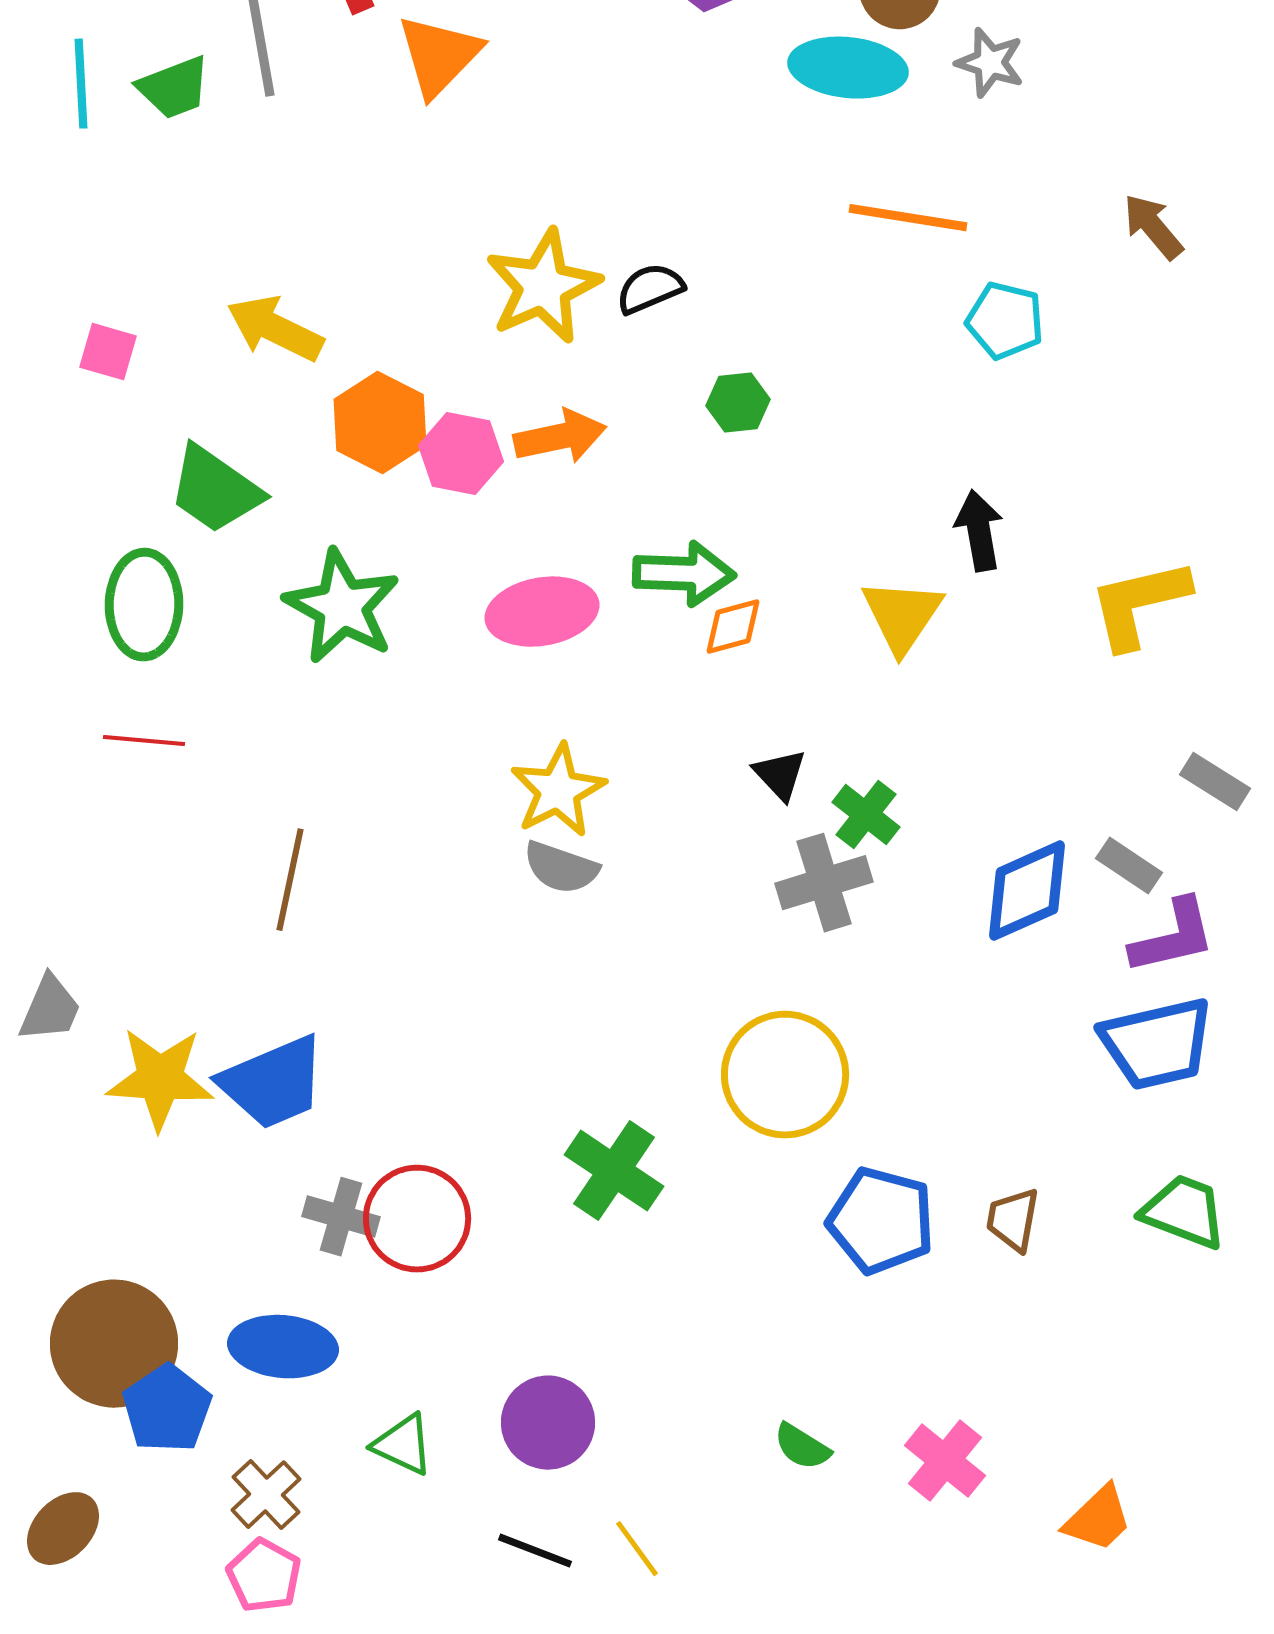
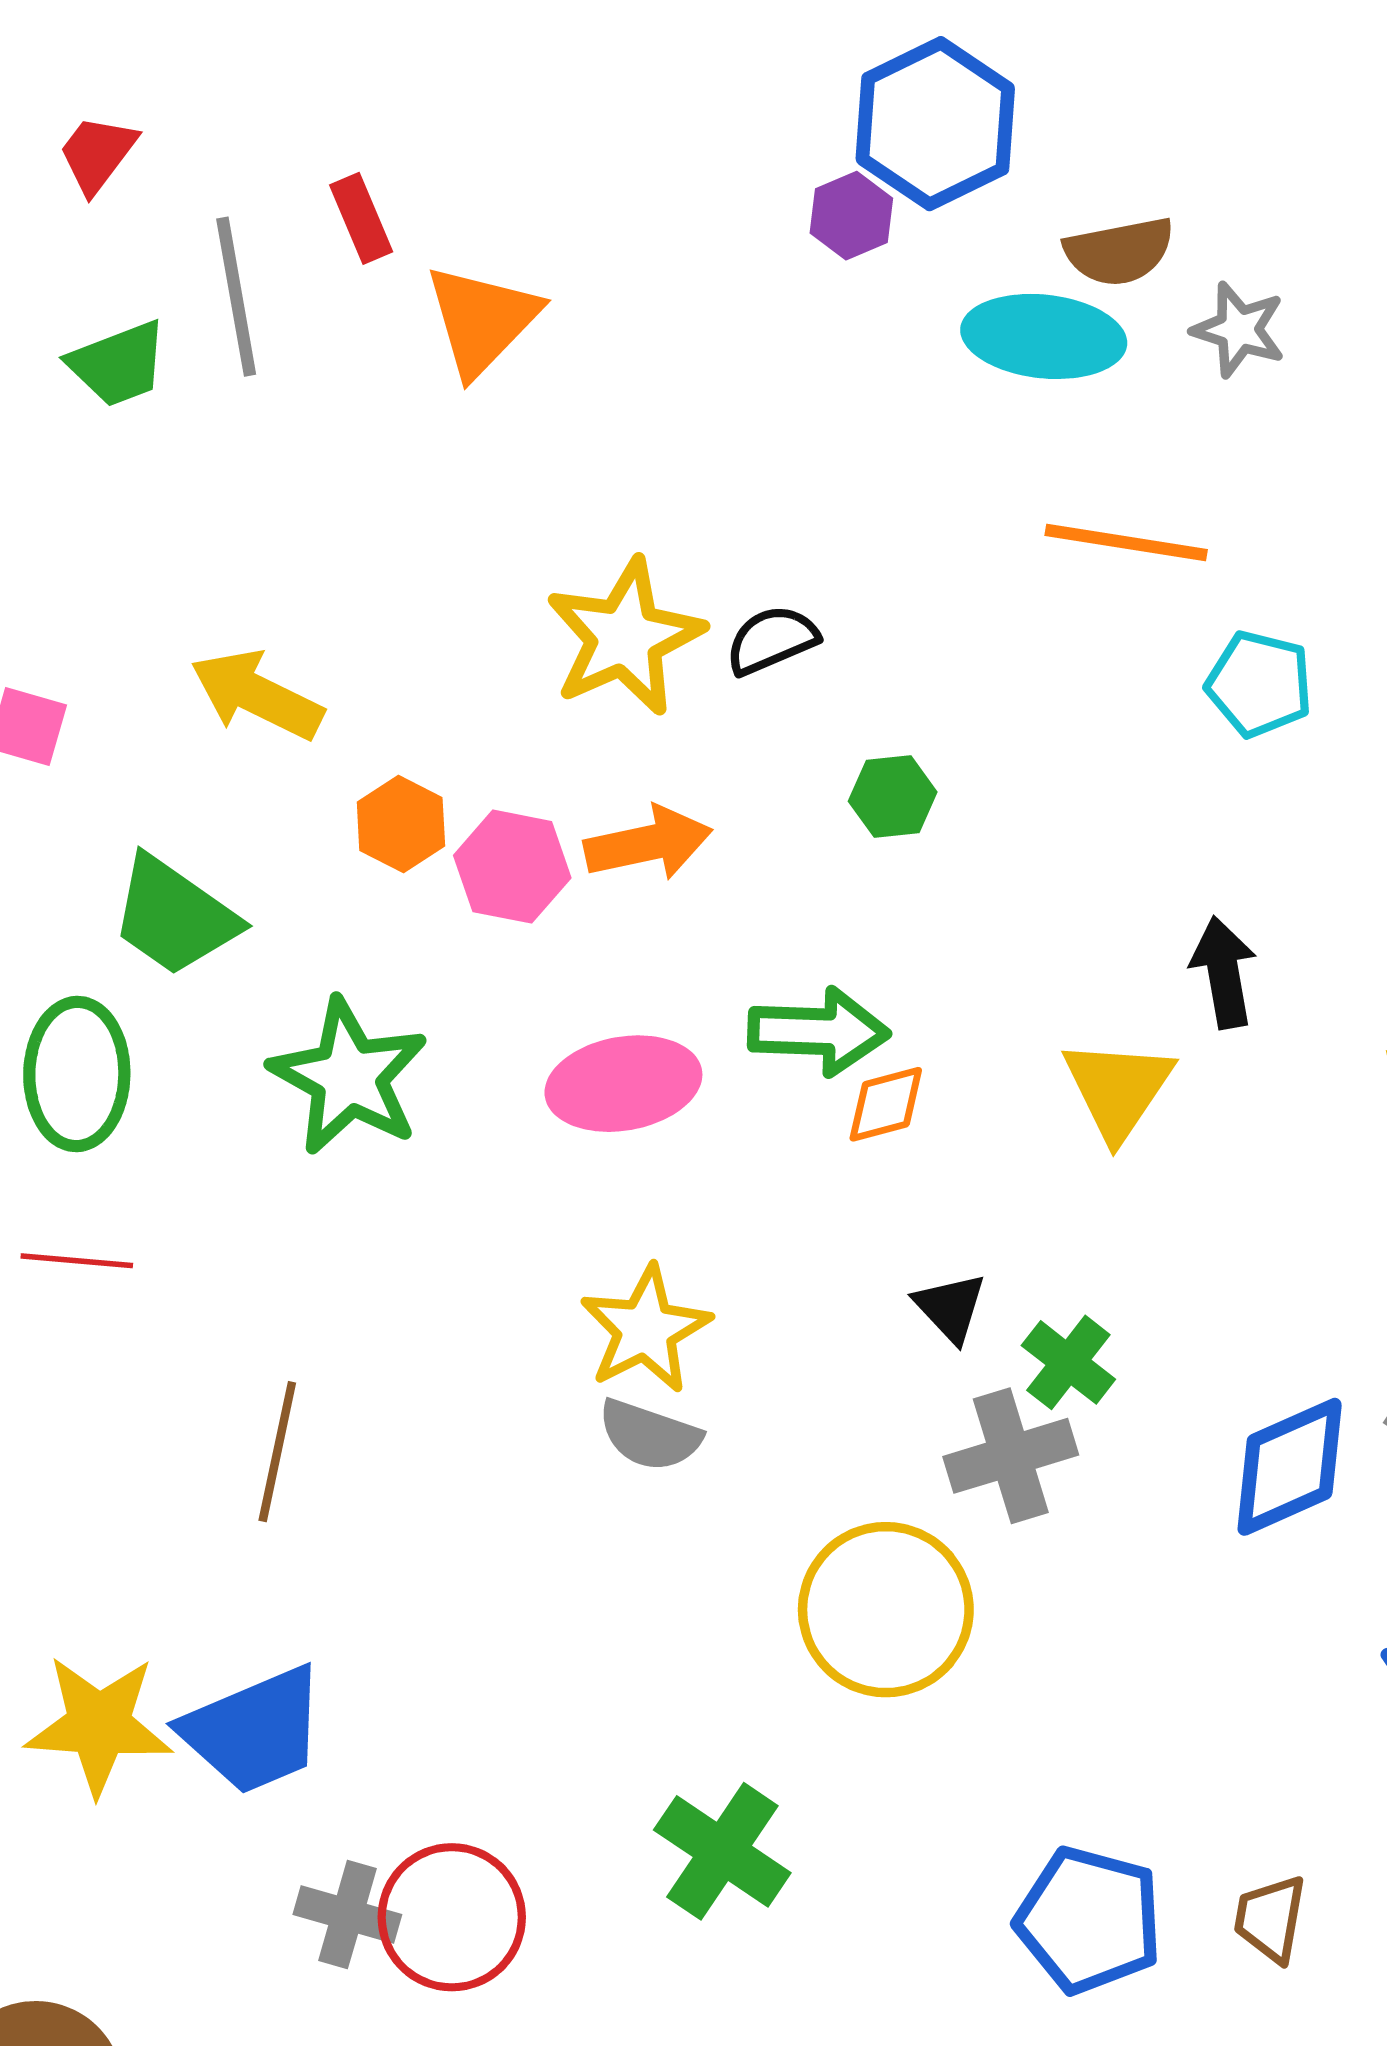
orange hexagon: (380, 423) -> (401, 824), size x0.7
yellow circle: (785, 1075) -> (886, 1610), moved

